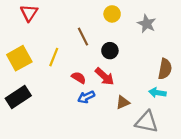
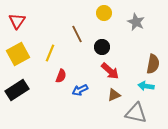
red triangle: (29, 13) -> (17, 21), moved
red arrow: (105, 77) -> (110, 71), moved
red semicircle: (79, 78) -> (61, 76), moved, turned 80

